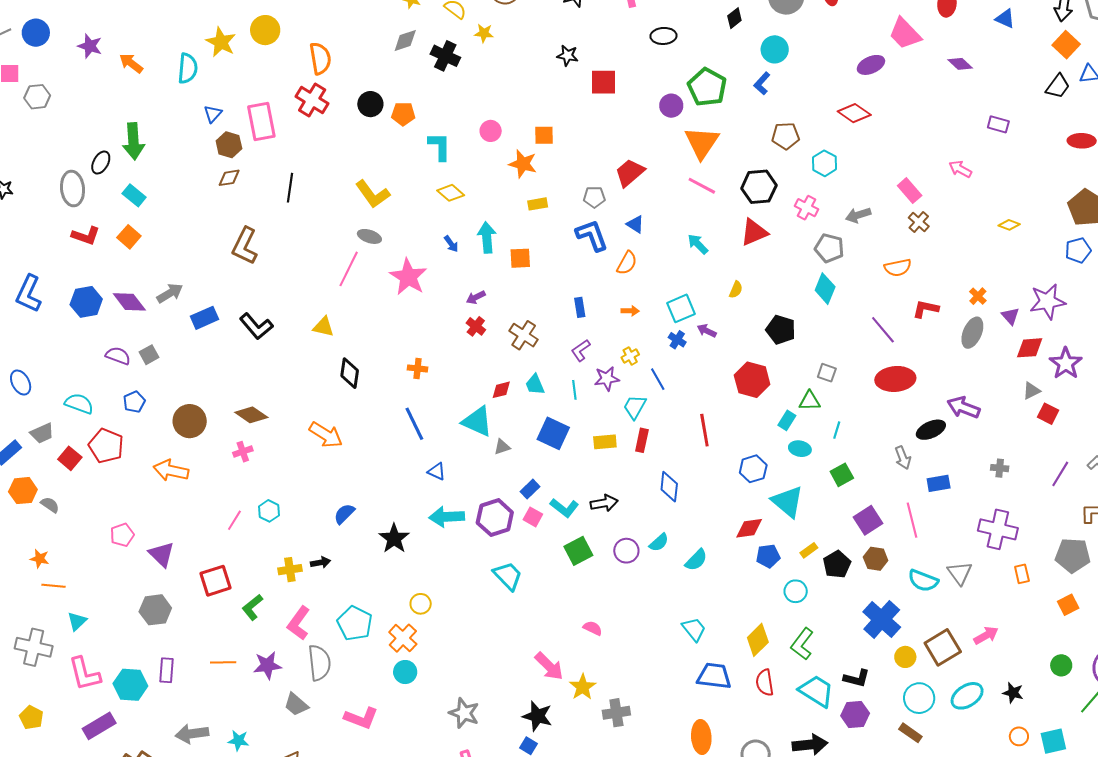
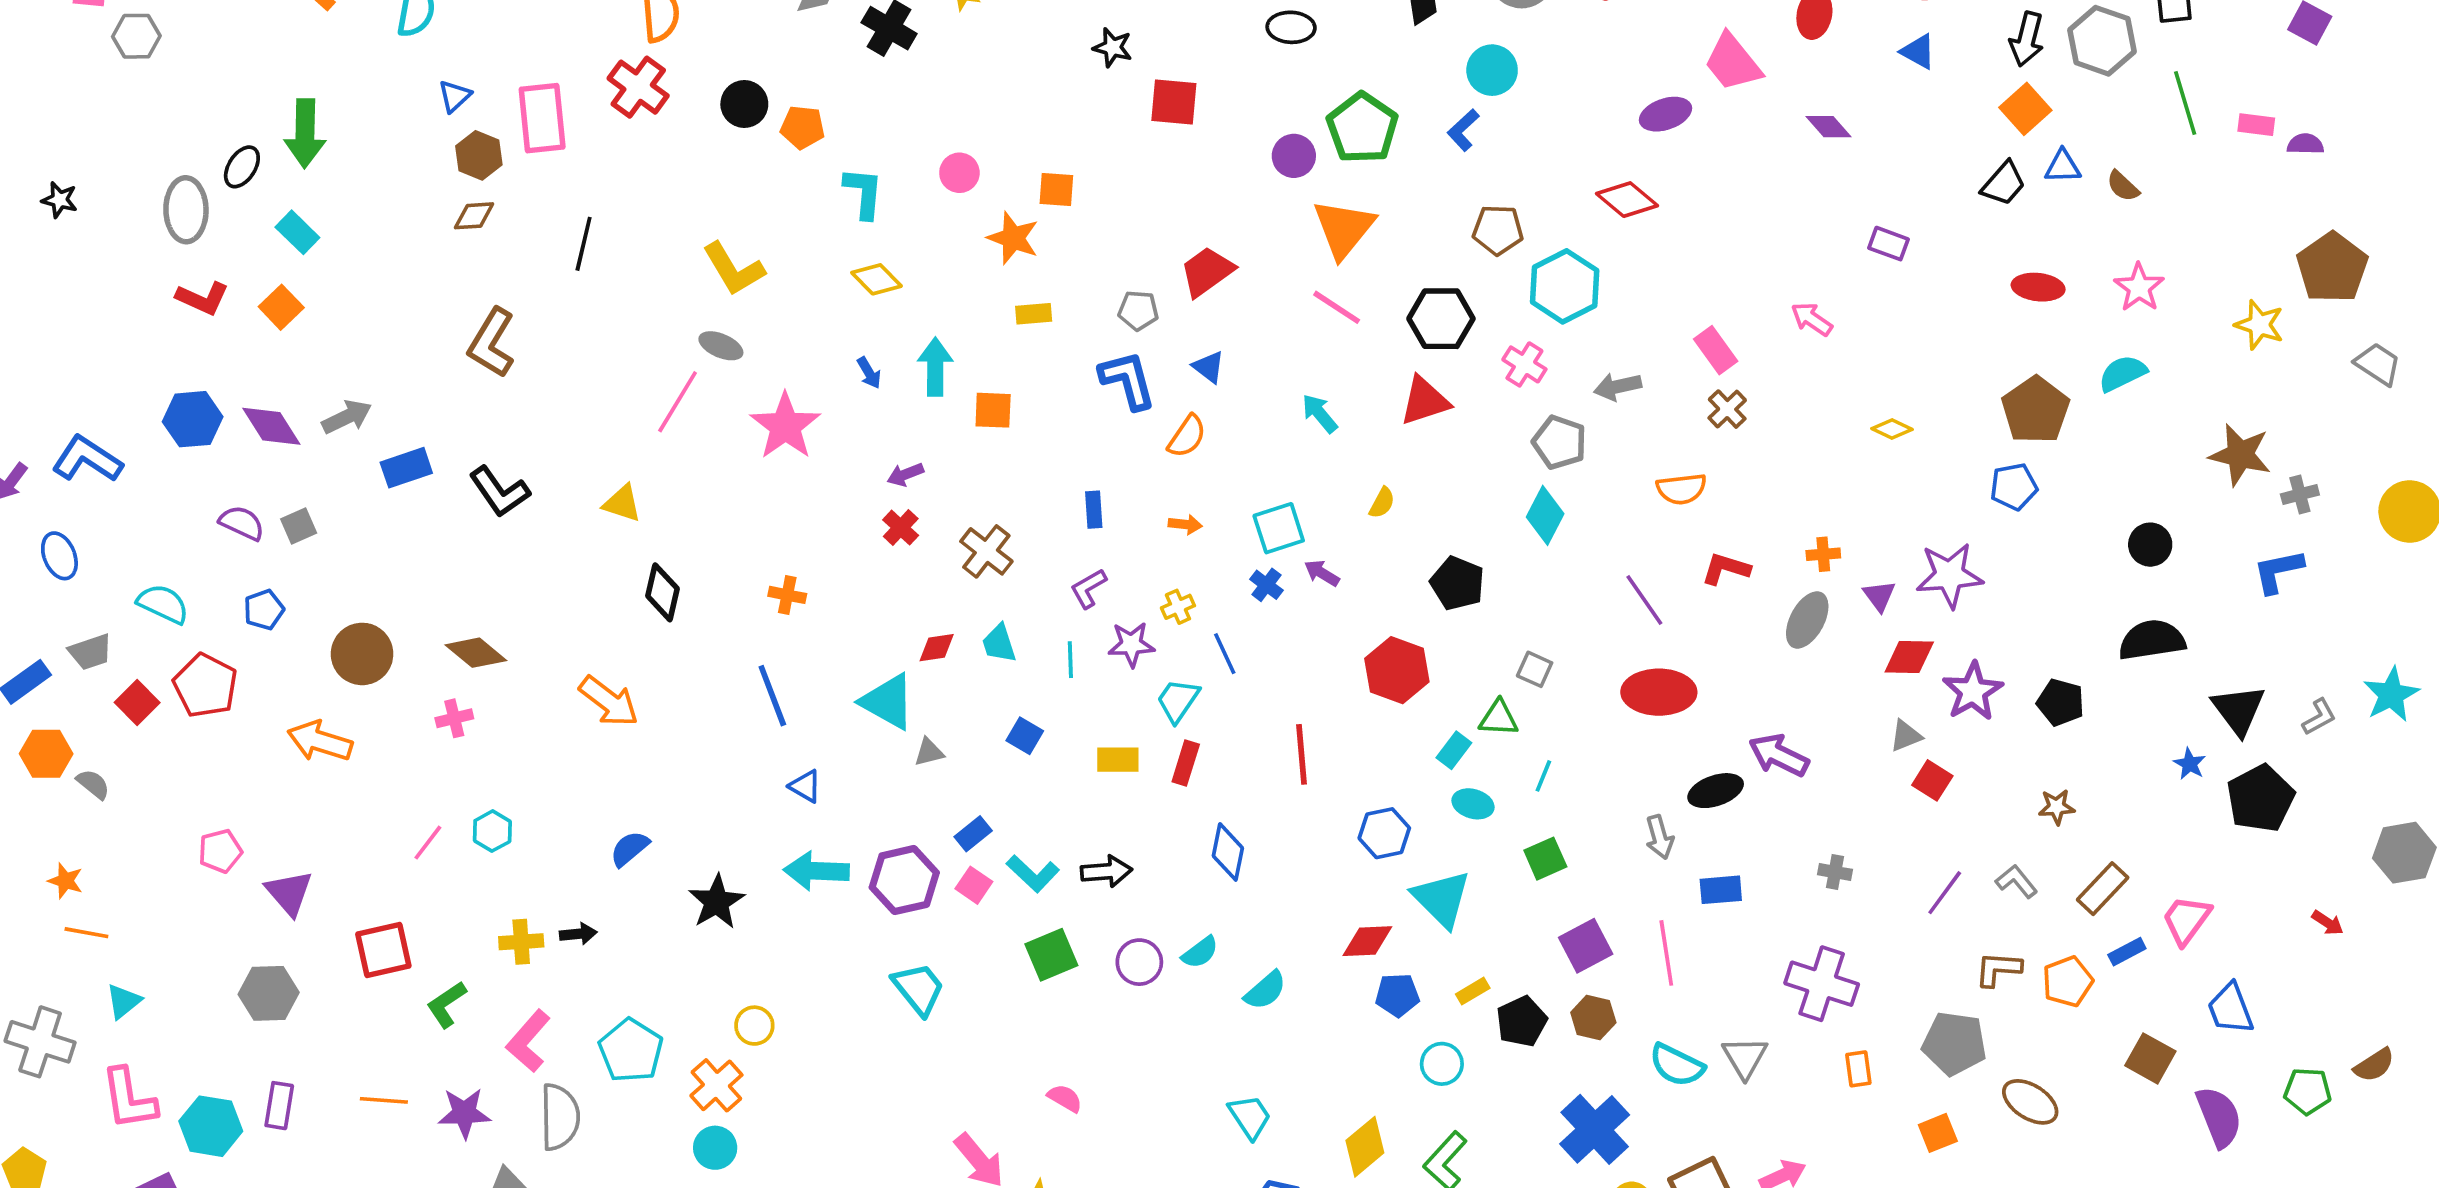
cyan hexagon: (825, 163) -> (1565, 286), size x1.5
blue L-shape: (29, 294) -> (87, 459), moved, turned 93
orange cross: (978, 296) -> (1823, 554), turned 36
blue square: (553, 433) -> (1025, 736), size x0.6

